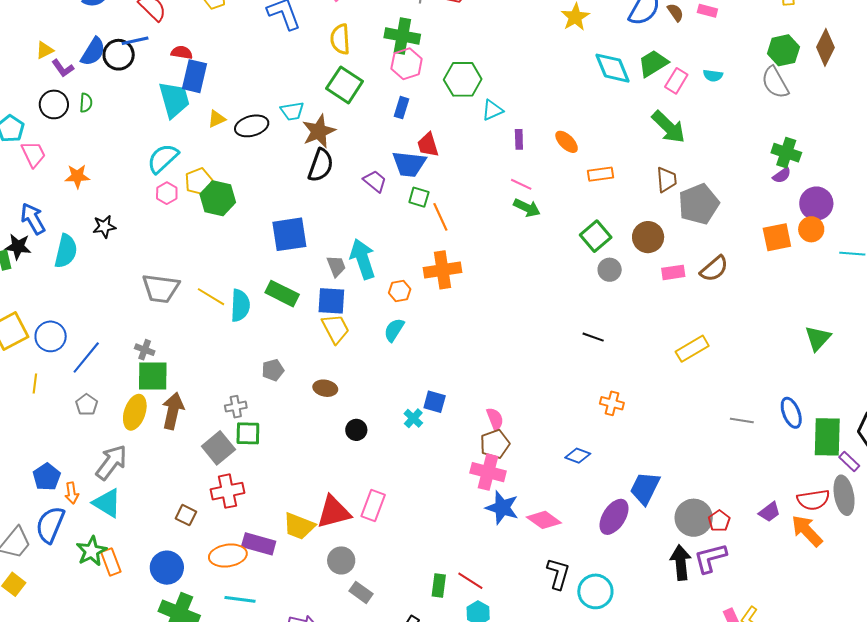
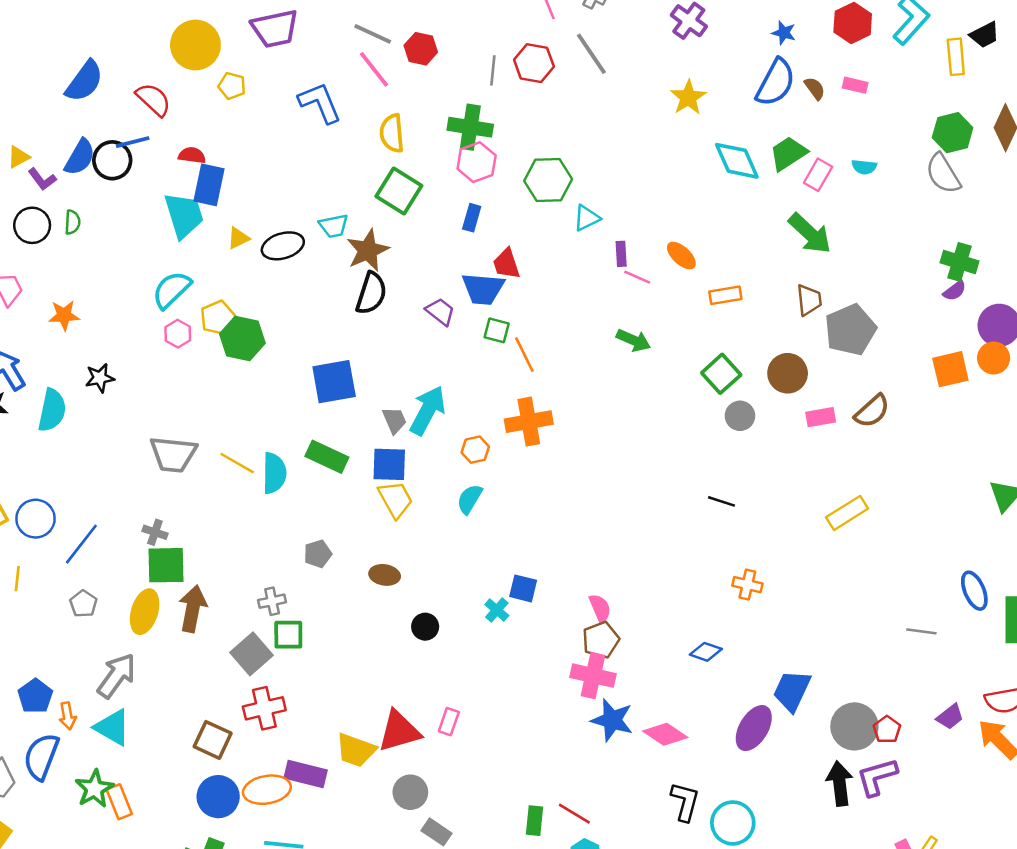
pink line: (521, 184) -> (637, 277), moved
cyan arrow: (363, 259) -> (428, 410), turned 48
gray line: (742, 421) -> (921, 631), moved
pink rectangle: (373, 505) -> (449, 722), size x0.7
brown square: (186, 515) -> (213, 740), size x1.4
blue circle: (167, 568) -> (218, 797), moved

